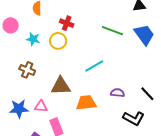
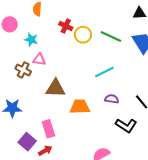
yellow circle: (58, 41) -> (83, 35), moved
cyan line: (94, 66) -> (104, 72), moved
pink triangle: (41, 106) -> (39, 60), moved

